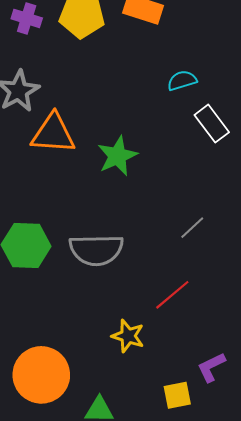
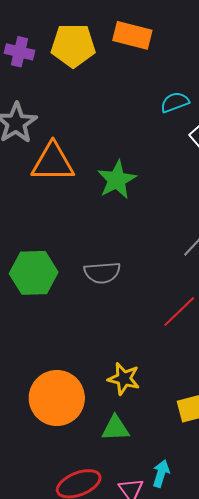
gray semicircle: (96, 250) -> (102, 273), size x0.7
yellow star: (128, 336) -> (124, 379), moved

